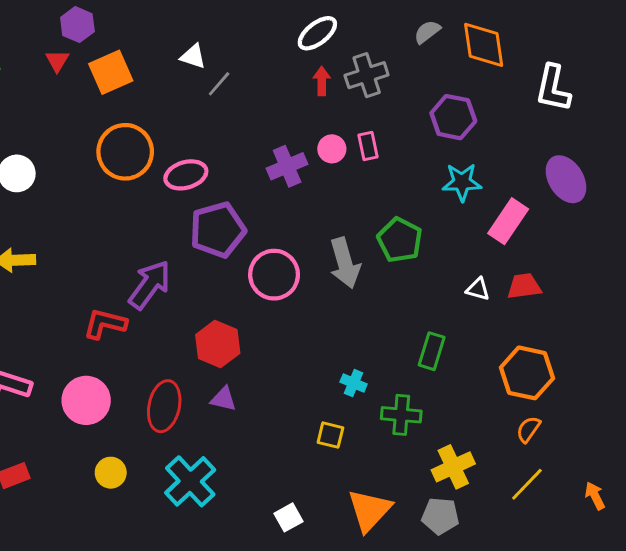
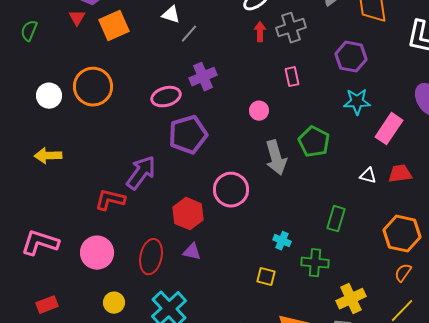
pink circle: (332, 149) -> (259, 111), moved
orange circle: (125, 152) -> (93, 87), moved
purple cross: (287, 166) -> (203, 77), moved
pink circle: (274, 275) -> (231, 190), moved

